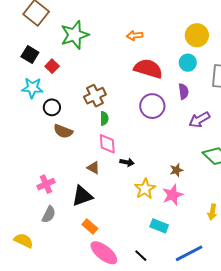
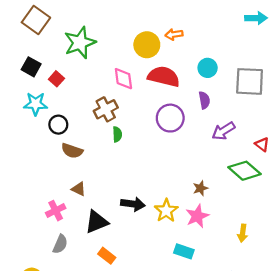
orange arrow: (135, 35) -> (174, 34), moved
yellow circle: (197, 35) -> (147, 45), moved
pink diamond: (107, 144) -> (123, 79), moved
black arrow: (127, 162) -> (133, 204), moved, size x1.5
brown triangle: (93, 168) -> (79, 189), moved

